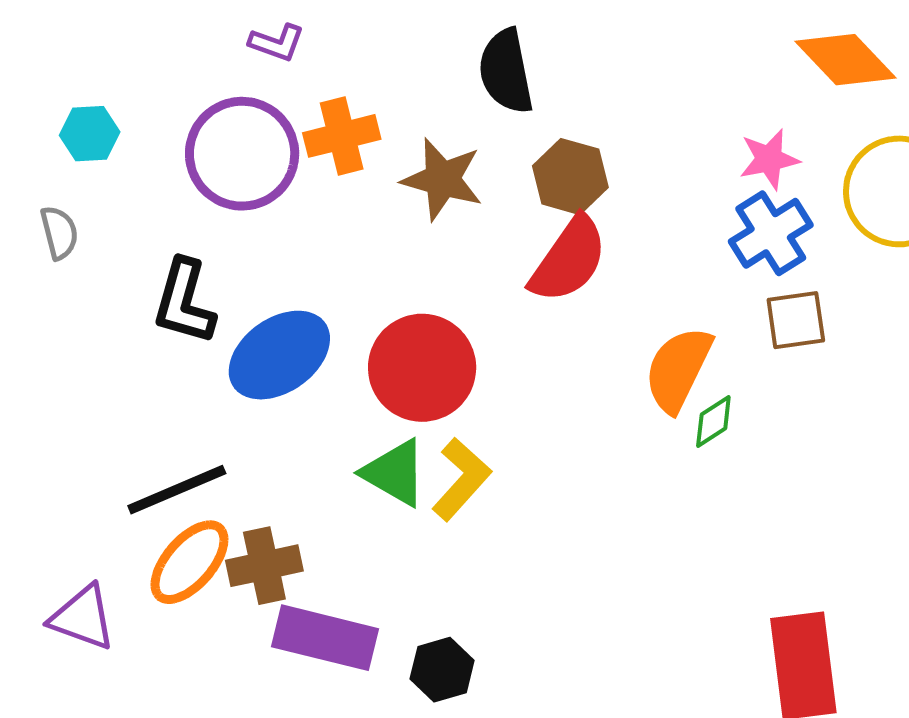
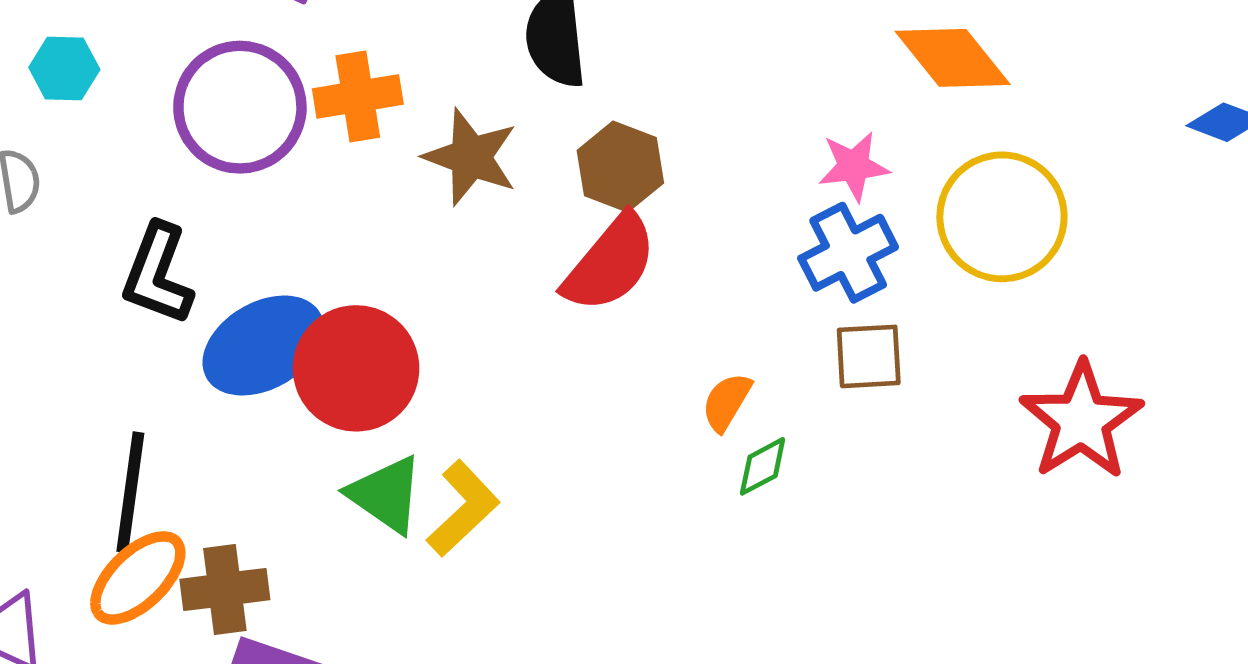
red circle: (422, 368) -> (356, 368), moved
orange semicircle: (678, 369) -> (727, 402), size x0.6
black line: (177, 490) -> (130, 492), turned -64

